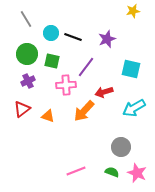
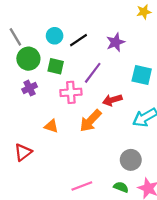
gray line: (26, 19) -> (15, 37), moved
black line: (73, 37) -> (79, 40), turned -54
red triangle: (22, 109) -> (23, 152), moved

